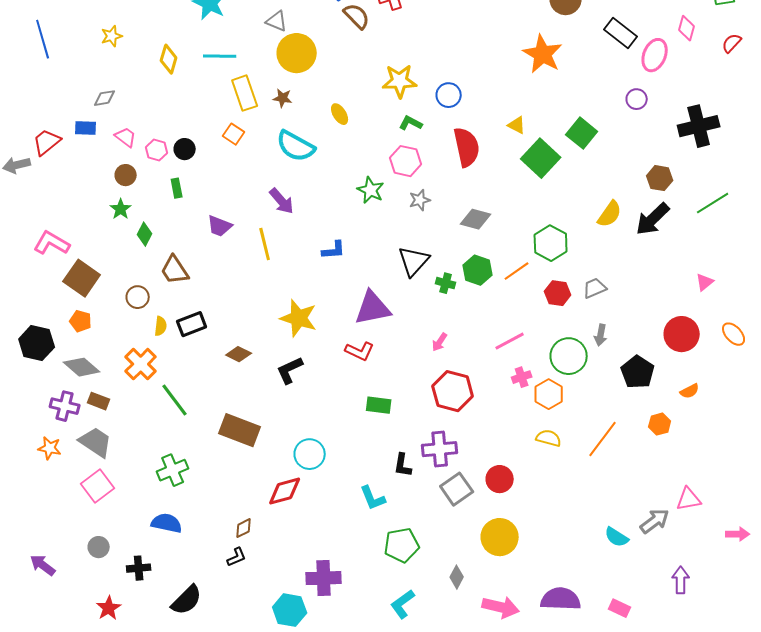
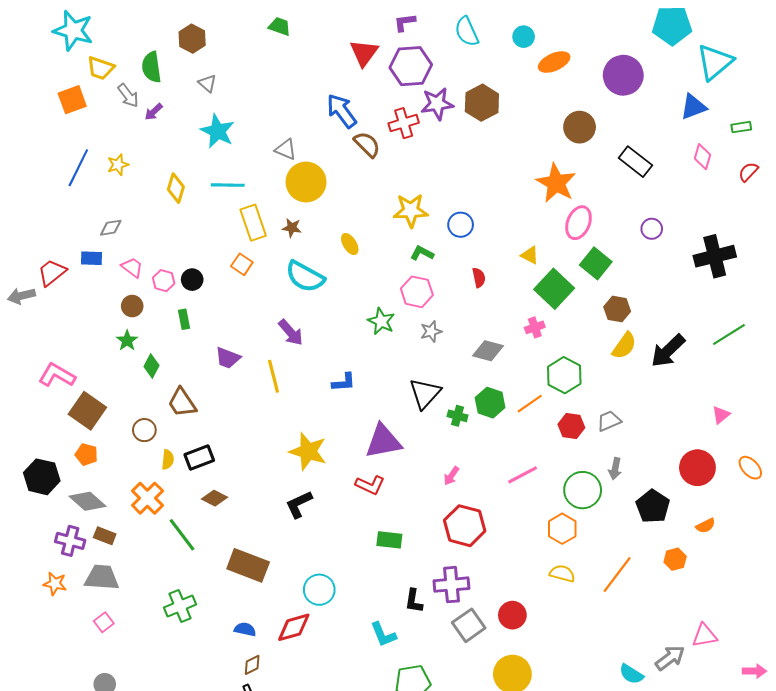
blue line: (43, 39) -> (78, 168), moved, turned 42
pink ellipse: (655, 55) -> (578, 223), moved
red semicircle: (467, 147) -> (479, 278), size x0.5
brown hexagon: (660, 178) -> (617, 309), moved
brown diamond: (239, 354) -> (215, 498), moved
pink cross: (522, 377) -> (535, 327), moved
gray trapezoid: (96, 442) -> (102, 577), turned -30
pink square: (98, 486) -> (104, 622), size x0.6
blue semicircle: (167, 523) -> (245, 629), moved, size x0.7

